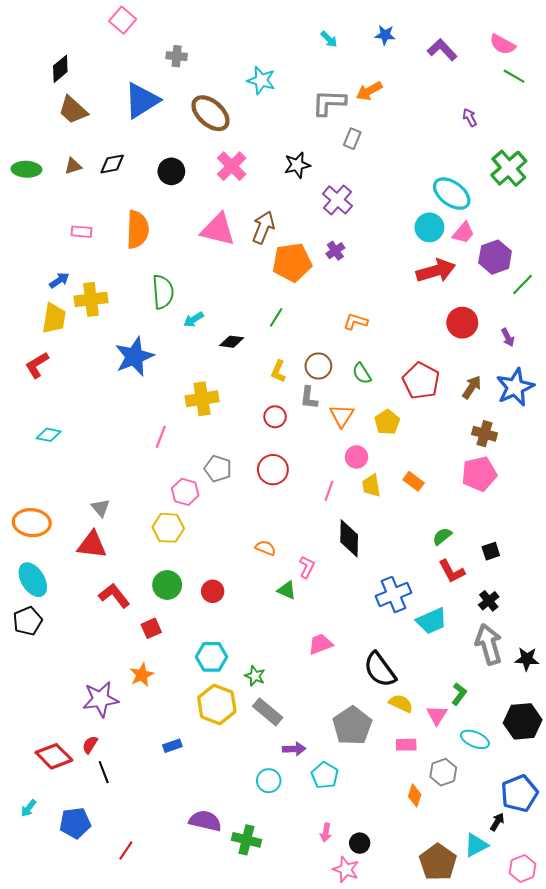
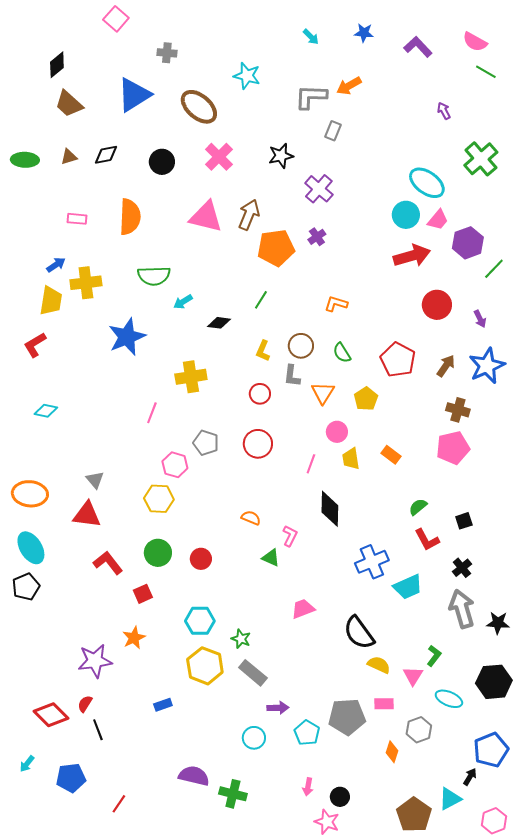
green semicircle: (163, 292) -> (154, 276), turned 92
gray pentagon: (352, 726) -> (347, 717), moved, turned 30

